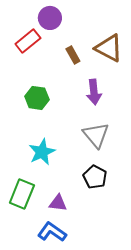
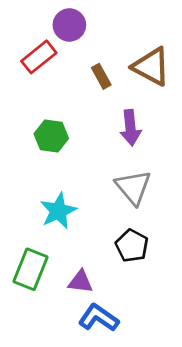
blue L-shape: (52, 232) -> (99, 318), moved

